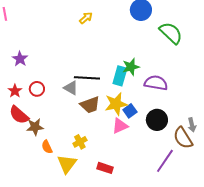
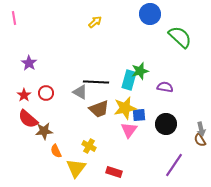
purple semicircle: (156, 83) -> (165, 87), size x0.7
blue square: (130, 111) -> (139, 115), turned 32
pink triangle: (120, 126) -> (129, 130), turned -30
brown semicircle: (183, 138) -> (200, 140), moved, size x0.6
yellow cross: (80, 142) -> (89, 146), turned -32

